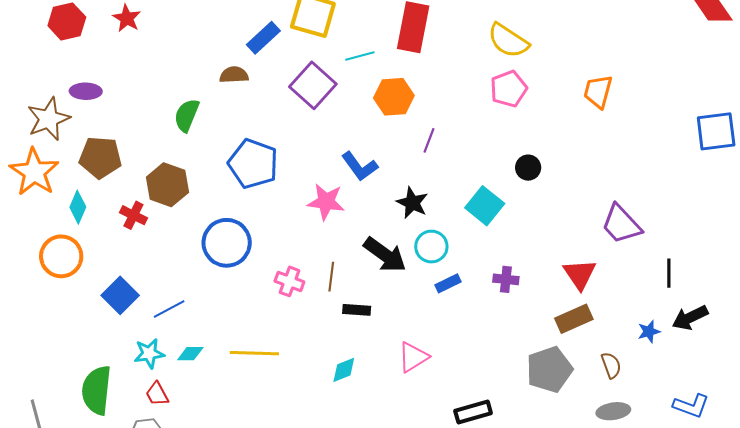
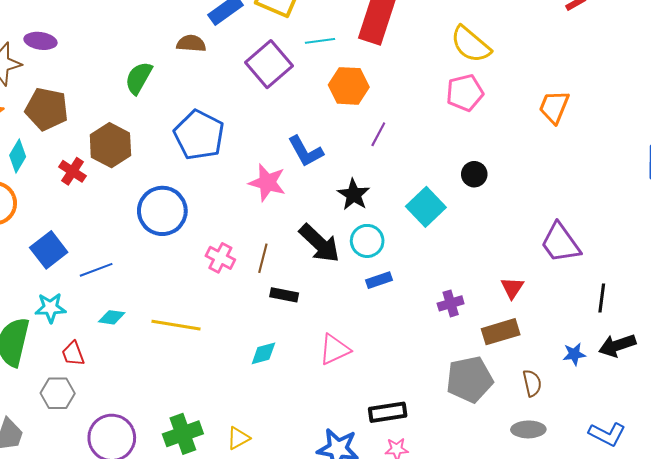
red triangle: (580, 274) -> (512, 288), size x0.7
purple cross: (506, 279) -> (451, 303), moved, turned -30
cyan star: (149, 353) -> (50, 308), moved

